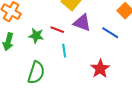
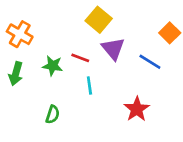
purple triangle: (82, 23) -> (113, 49), turned 30
green semicircle: (36, 73) -> (53, 114), size x0.6

